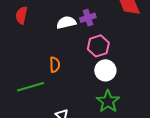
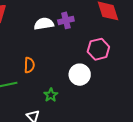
pink hexagon: (98, 46) -> (98, 49), moved
green star: (108, 101) -> (51, 95), moved, size x0.6

